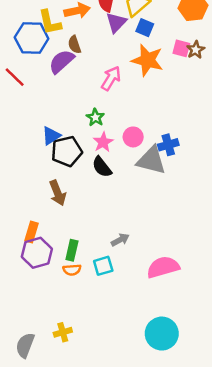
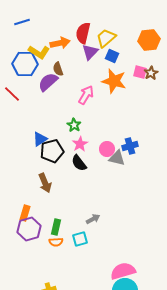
yellow L-shape: (50, 22) -> (39, 52), turned -45
pink circle: (133, 137) -> (107, 149), moved
gray triangle: (151, 160) -> (117, 158), size x0.7
pink semicircle: (163, 267) -> (123, 271), moved

